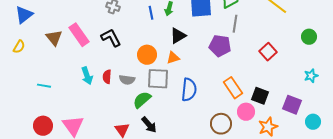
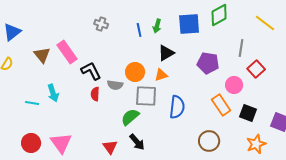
gray line: (235, 24) -> (241, 48), moved
black L-shape: (111, 38) -> (91, 71), moved
cyan arrow: (87, 76) -> (53, 93), moved
gray semicircle: (127, 80) -> (115, 85), moved
pink circle: (246, 112) -> (234, 85), moved

